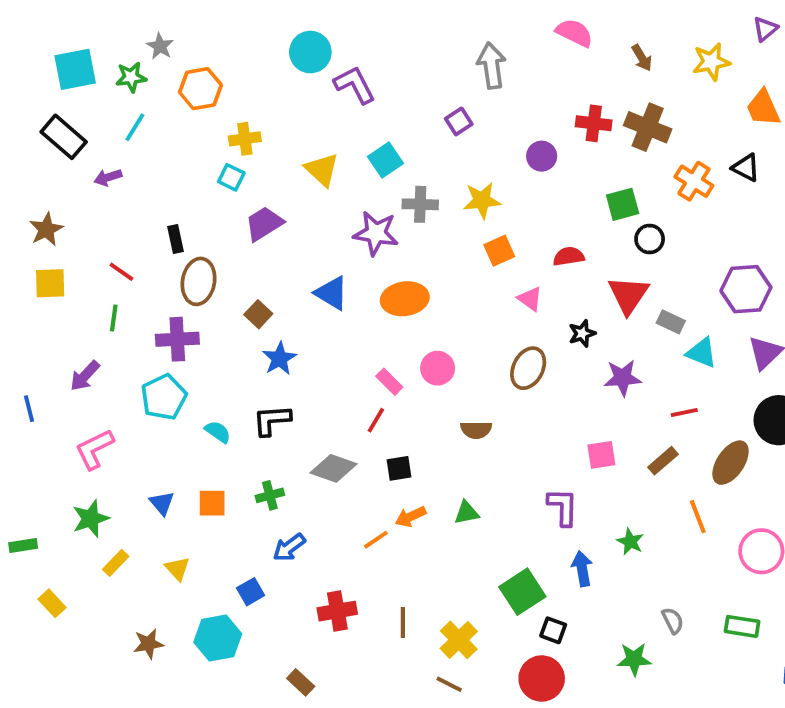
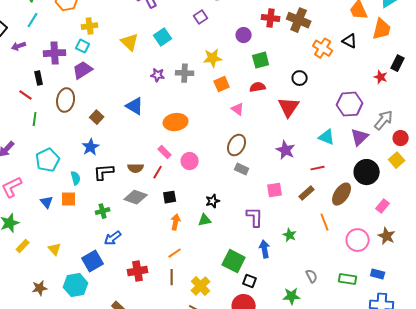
gray cross: (420, 204) -> (185, 73), moved
green square: (623, 204) -> (261, 60), moved
purple trapezoid: (264, 224) -> (83, 70), moved
purple star: (376, 233) -> (158, 75), size x0.6
black rectangle: (175, 239) -> (39, 78), moved
orange ellipse: (405, 299) -> (176, 122), moved
green line: (114, 318) -> (35, 119), moved
gray rectangle: (671, 322) -> (242, 169), moved
black star: (582, 333) -> (213, 201), moved
purple cross: (177, 339) -> (55, 53), moved
blue star: (279, 359) -> (91, 147), moved
pink circle: (438, 368) -> (190, 161), moved
purple star: (623, 378) -> (286, 150), turned 30
brown semicircle: (476, 430) -> (136, 168), moved
cyan semicircle: (218, 432) -> (76, 178), turned 40
blue triangle: (162, 503) -> (47, 202), moved
orange square: (212, 503) -> (69, 199), moved
orange arrow: (411, 517) -> (176, 222), turned 126
orange line: (376, 540) -> (175, 253), moved
blue square: (251, 592) -> (93, 261), size x1.5
green square: (522, 592) -> (234, 261), turned -30

